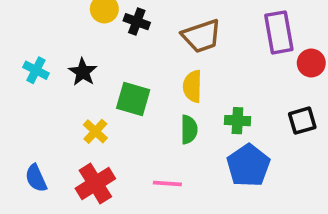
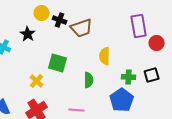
brown trapezoid: (201, 36) -> (82, 28), moved
black star: (83, 72) -> (28, 34), moved
yellow semicircle: (192, 86) -> (105, 56), moved
green cross: (237, 121) -> (129, 77), moved

